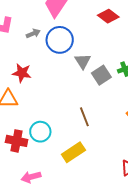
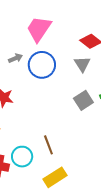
gray triangle: (83, 61) -> (82, 64), moved
brown line: (84, 117) -> (48, 145), moved

